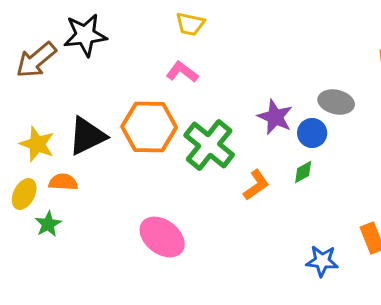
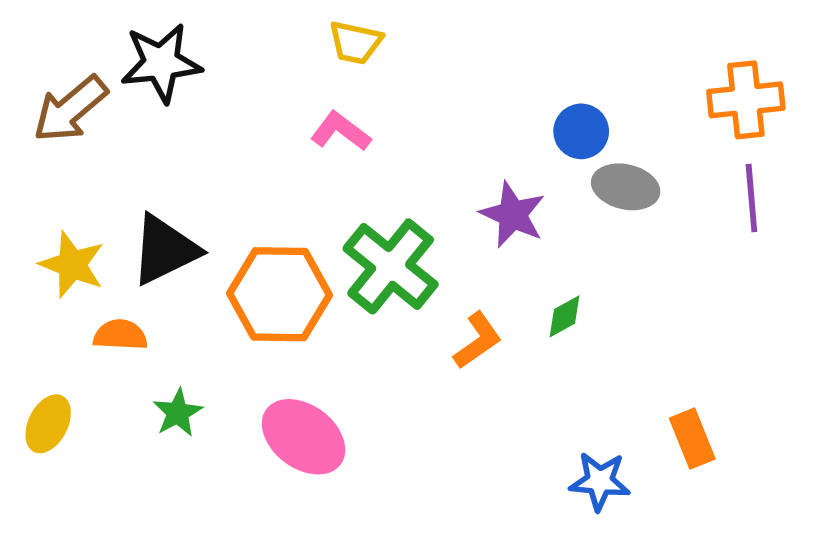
orange hexagon: (149, 127) -> (279, 294), moved
blue circle: (312, 133) -> (581, 131), moved
yellow ellipse: (24, 194) -> (48, 424), moved
green star: (48, 224) -> (178, 413), moved

